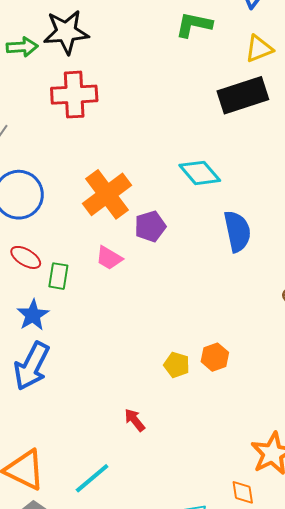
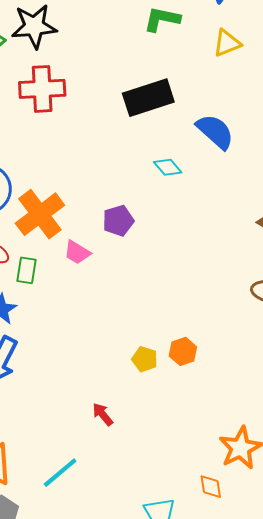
black rectangle: (243, 95) -> (148, 98), moved
cyan diamond: (200, 173) -> (168, 167), size x0.7
orange cross: (107, 194) -> (40, 214), moved
blue semicircle: (237, 231) -> (215, 132), moved, turned -36

